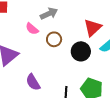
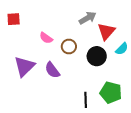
gray arrow: (49, 14) -> (88, 18), moved
purple semicircle: (33, 82) -> (52, 70), moved

